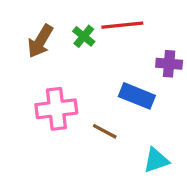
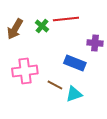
cyan triangle: (156, 160) -> (74, 94), moved

